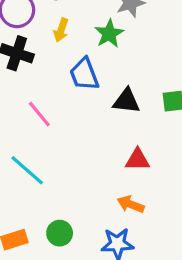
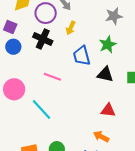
green star: (109, 34) -> (108, 44), moved
pink line: (39, 114) -> (52, 77), turned -36

